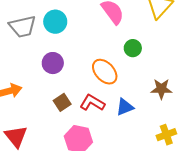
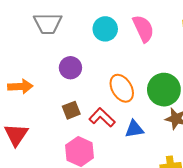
cyan circle: (55, 22) -> (105, 29), moved
green circle: (133, 48) -> (164, 90), moved, size x1.8

